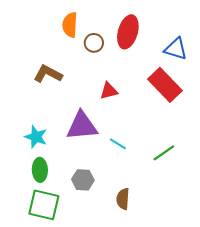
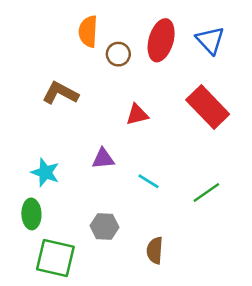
blue triangle: (176, 49) -> (210, 40), moved, turned 30
purple triangle: (82, 126) -> (103, 159), size x0.6
green ellipse: (40, 170) -> (31, 214), moved

